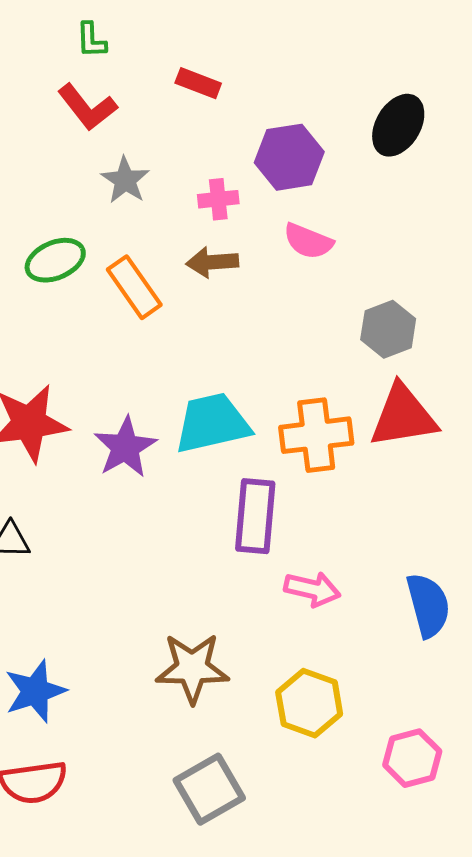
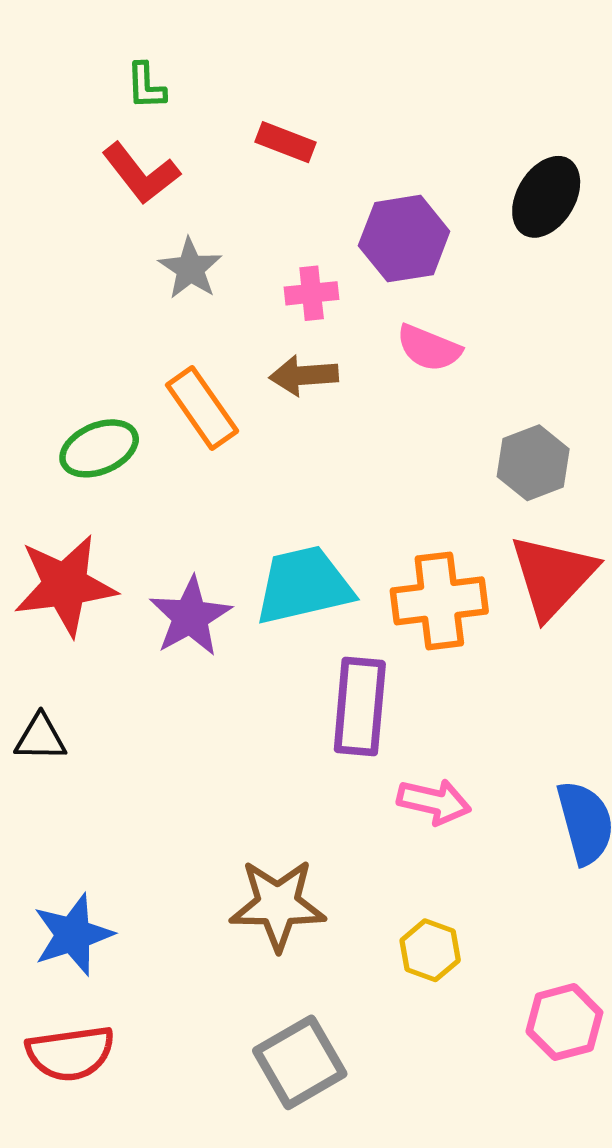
green ellipse: (55, 260) -> (99, 448), moved
red triangle: (403, 416) -> (553, 576), turned -38
yellow hexagon: (309, 703) -> (430, 950), size x0.7

